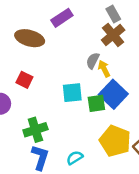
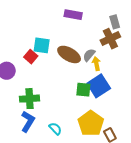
purple rectangle: (62, 18) -> (73, 15), turned 30
brown ellipse: (30, 38) -> (69, 54), moved
cyan square: (72, 93) -> (42, 45), moved
cyan semicircle: (75, 158) -> (55, 129), turned 64

